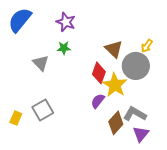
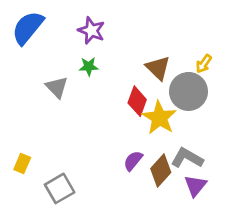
purple semicircle: (98, 101) -> (133, 161), moved
gray square: (43, 110) -> (60, 188), moved

